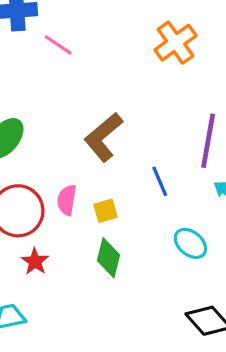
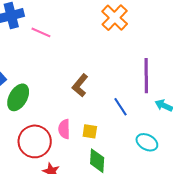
brown L-shape: (103, 137) -> (80, 85), size x0.7
yellow square: (106, 211) -> (90, 131), turned 35

